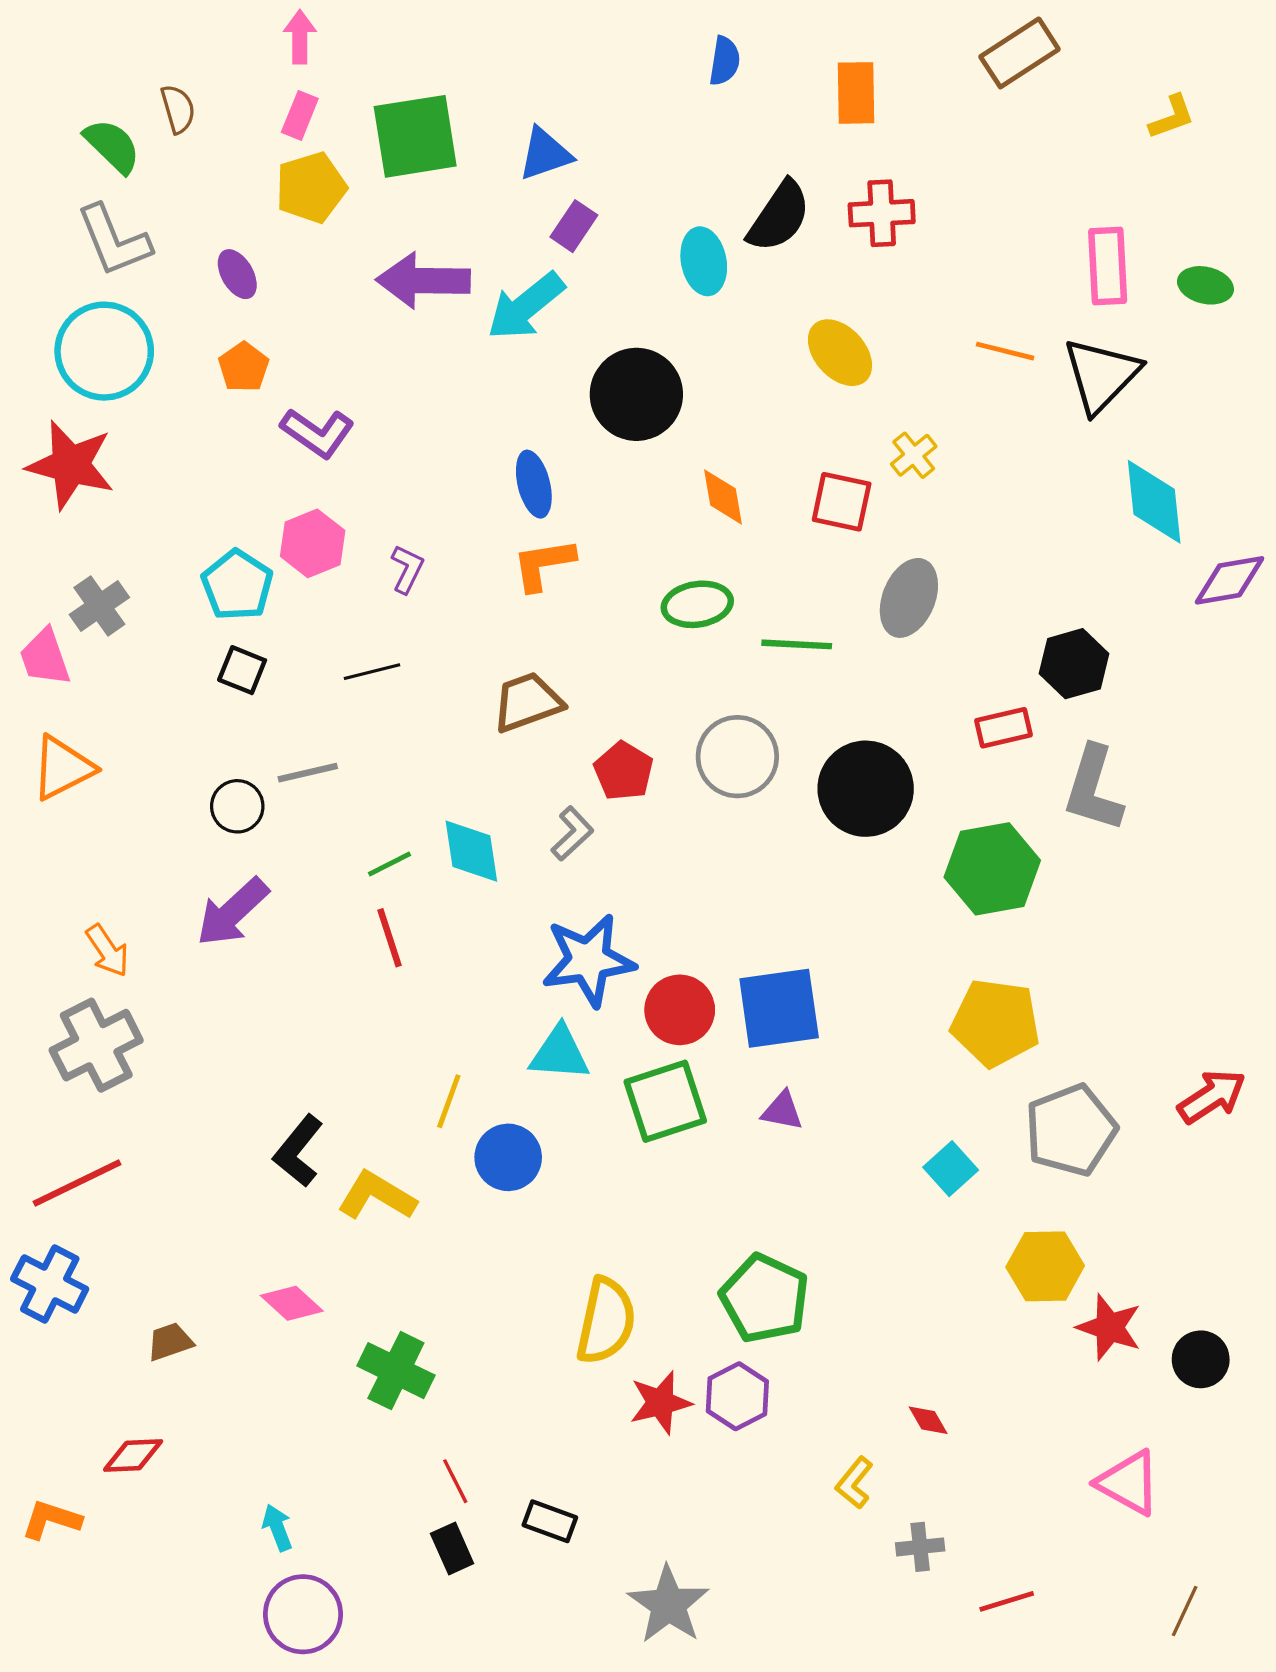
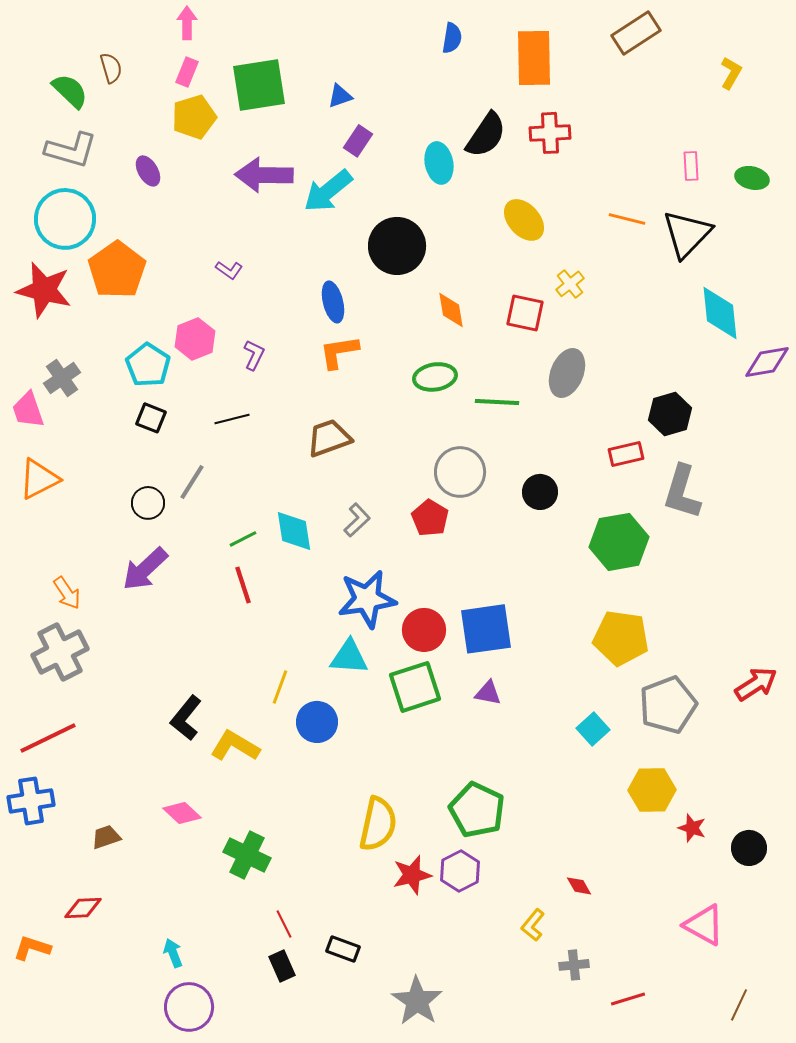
orange rectangle: (856, 93) -> (534, 58), size x1.4
yellow L-shape: (1172, 117) -> (731, 73), turned -40
blue triangle: (545, 154) -> (340, 96), size x0.7
gray L-shape: (114, 240) -> (71, 150), turned -52
pink rectangle: (1108, 266) -> (691, 166), size x0.6
orange pentagon: (244, 367) -> (117, 270), moved, size x1.8
purple L-shape: (317, 433) -> (229, 270), moved, size x0.6
red pentagon: (624, 771) -> (430, 518), moved
gray line: (308, 773) -> (192, 482), turned -45
black circle: (866, 789) -> (540, 492), size x0.6
blue cross: (50, 1284) -> (31, 801), turned -36
red star: (1109, 1327) -> (692, 828), size x0.7

